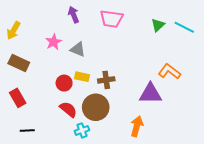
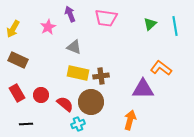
cyan line: (184, 27) -> (175, 26), turned 54
pink star: (54, 42) -> (48, 27), moved
yellow rectangle: (82, 77) -> (78, 73), size x1.5
red circle: (64, 83) -> (41, 95), moved

